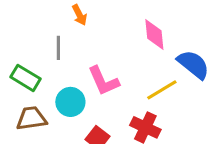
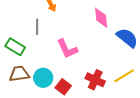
yellow line: (162, 90) -> (124, 76), moved
cyan circle: (70, 102) -> (43, 78), moved

